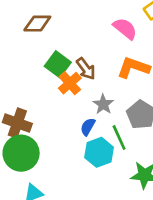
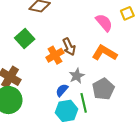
green square: (58, 64) -> (25, 38), moved

